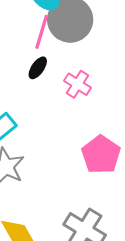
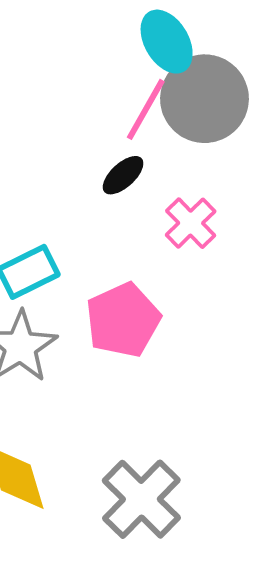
pink pentagon: (101, 155) -> (123, 320), moved

